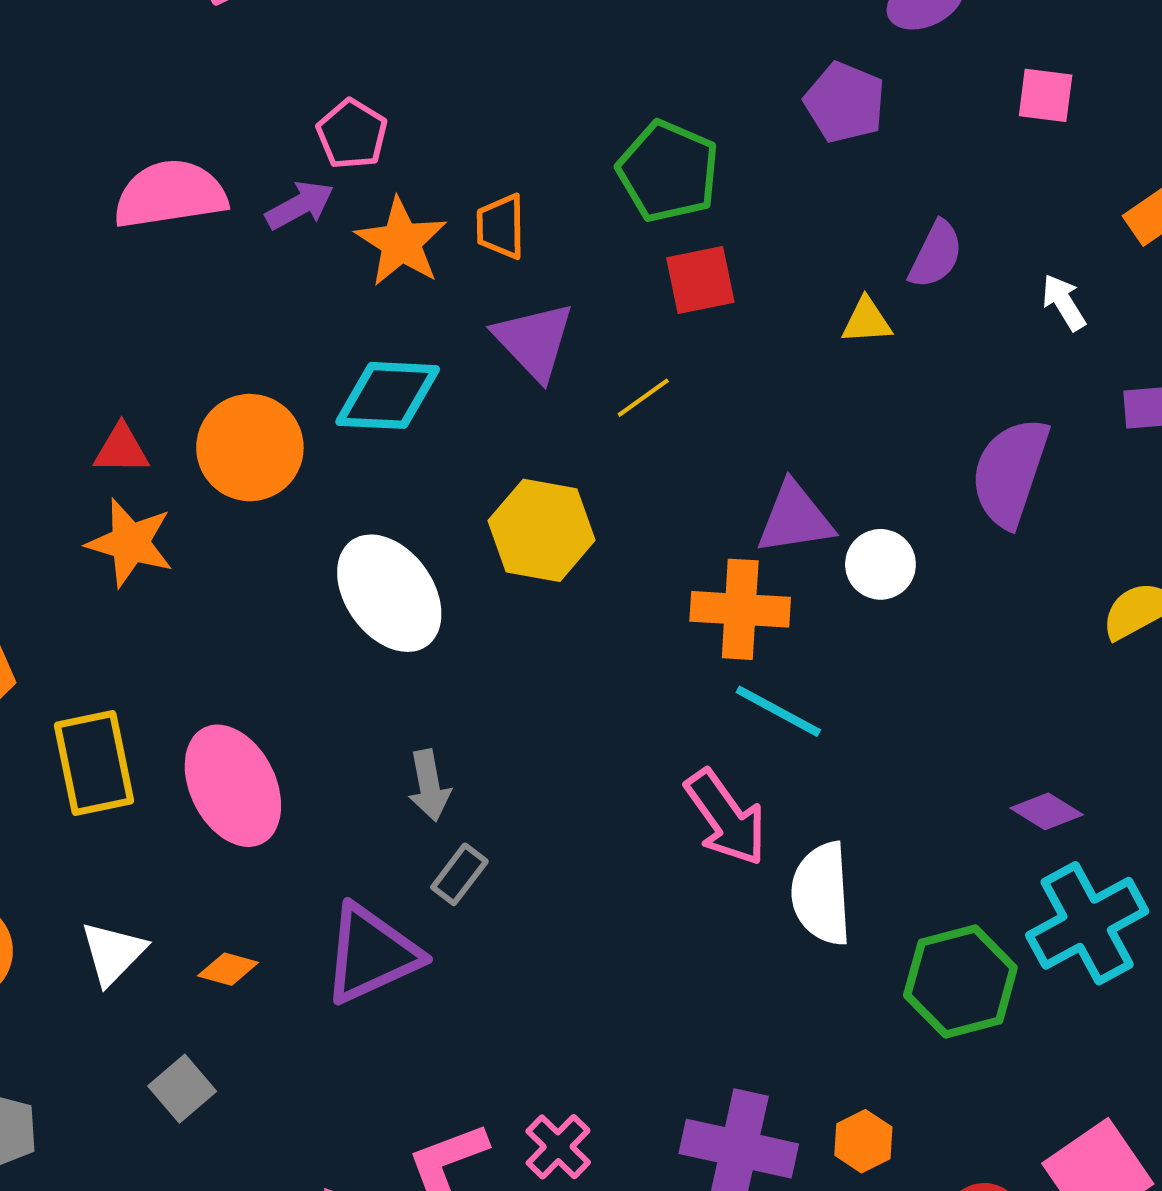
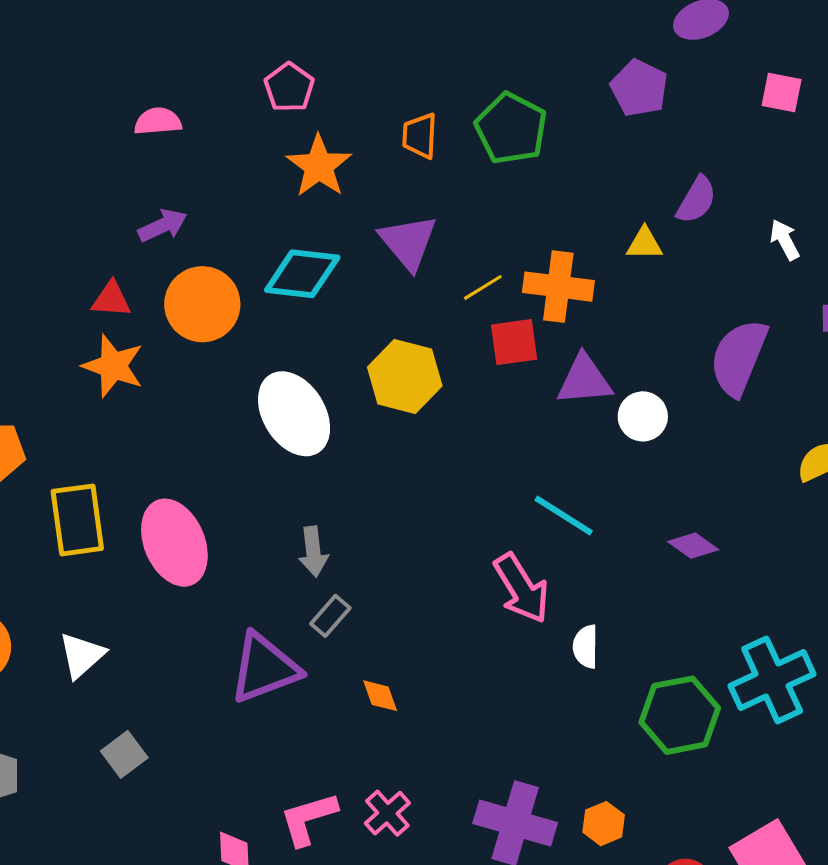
pink semicircle: (170, 194) -> (158, 121), size x0.6
purple arrow: (300, 205) -> (163, 225), moved
orange trapezoid: (501, 226) -> (420, 136), moved
red square: (700, 280) -> (514, 342), moved
orange cross: (740, 609) -> (558, 287), moved
purple diamond: (1047, 811) -> (693, 546), moved
white semicircle: (821, 894) -> (586, 647), size x0.6
orange diamond: (228, 969) -> (380, 696), moved, turned 51

